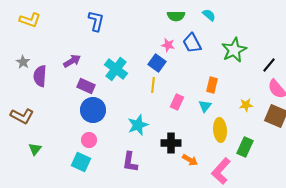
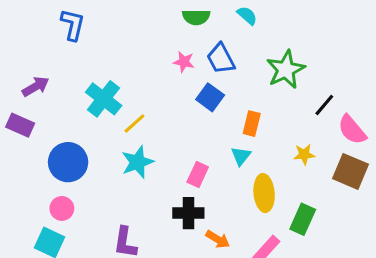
blue square: (157, 63) -> (210, 97), moved
black line: (269, 65) -> (324, 105), moved
yellow line: (153, 85) -> (134, 124), moved, turned 42
purple rectangle: (86, 86) -> (20, 125), moved
pink rectangle: (177, 102) -> (198, 174), moved
cyan star: (138, 125) -> (137, 162), moved

